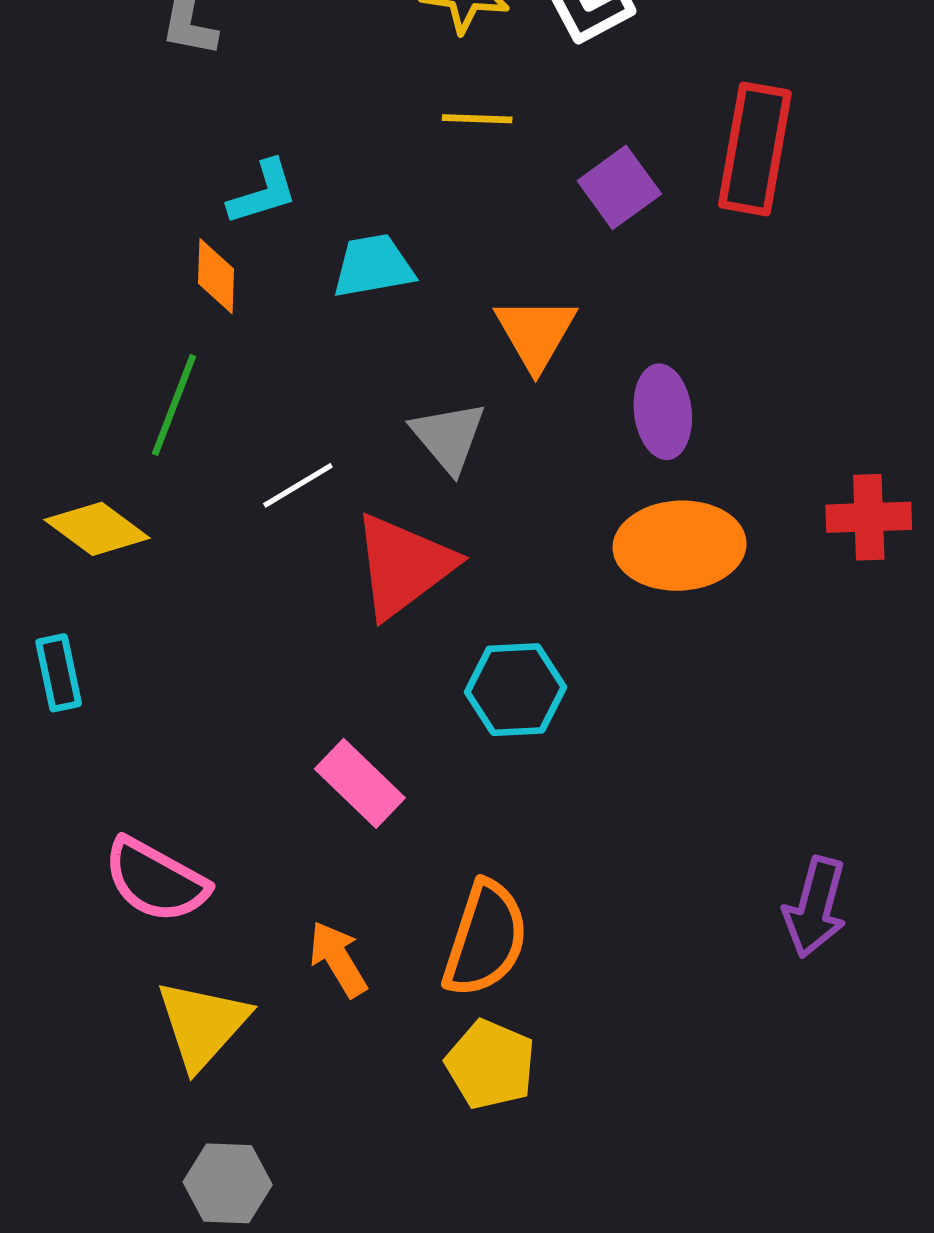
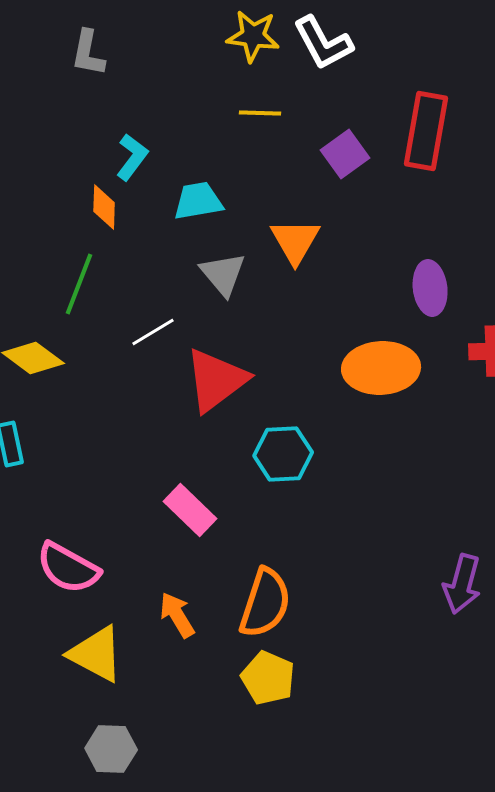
cyan L-shape: (263, 192) -> (132, 157), turned -36
purple ellipse: (663, 412) -> (430, 288), moved
gray triangle: (449, 437) -> (223, 274), moved
yellow triangle: (203, 1024) -> (96, 654), turned -44

